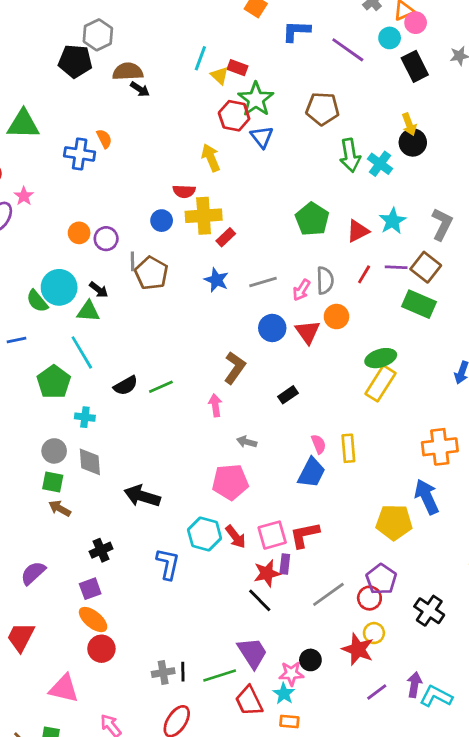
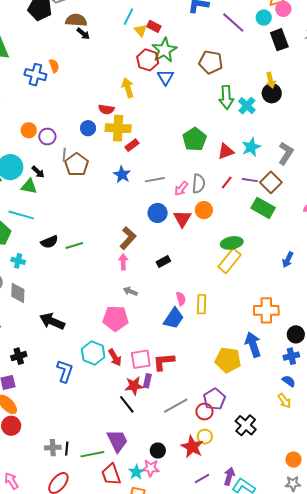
cyan line: (82, 352) -> (21, 215), turned -50
pink arrow: (215, 405) -> (123, 262), moved
pink star: (291, 674) -> (151, 468), moved

